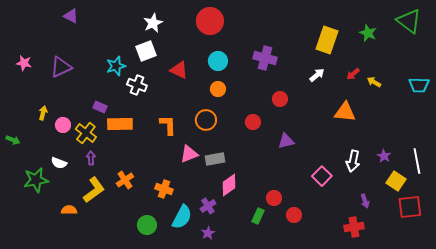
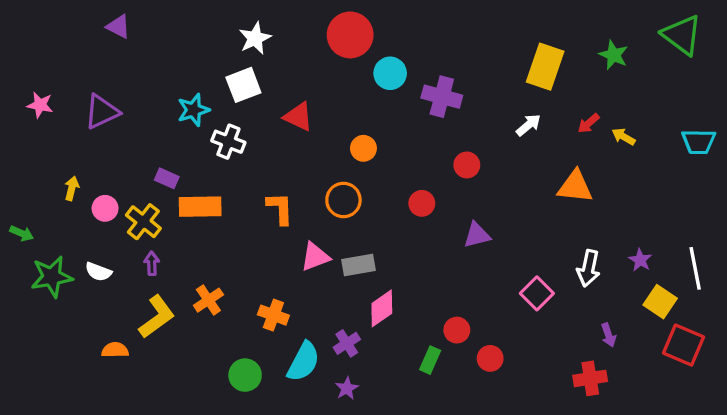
cyan circle: (218, 61) -> (390, 73), moved
green star: (36, 180) -> (52, 277), moved
red square: (410, 207) -> (684, 345), turned 30

